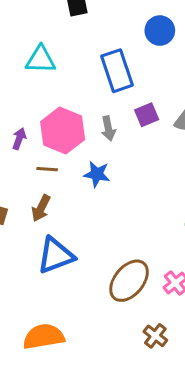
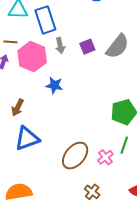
blue rectangle: (117, 71) -> (45, 20), moved
gray arrow: (108, 128) -> (60, 46), moved
brown line: (47, 169) -> (10, 42), moved

